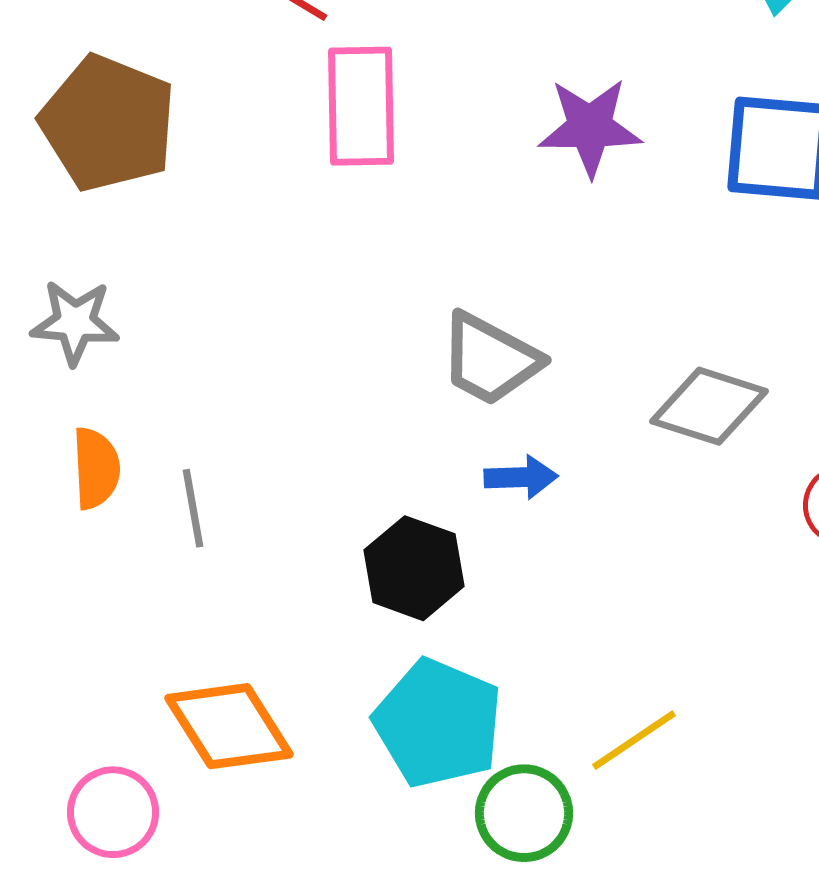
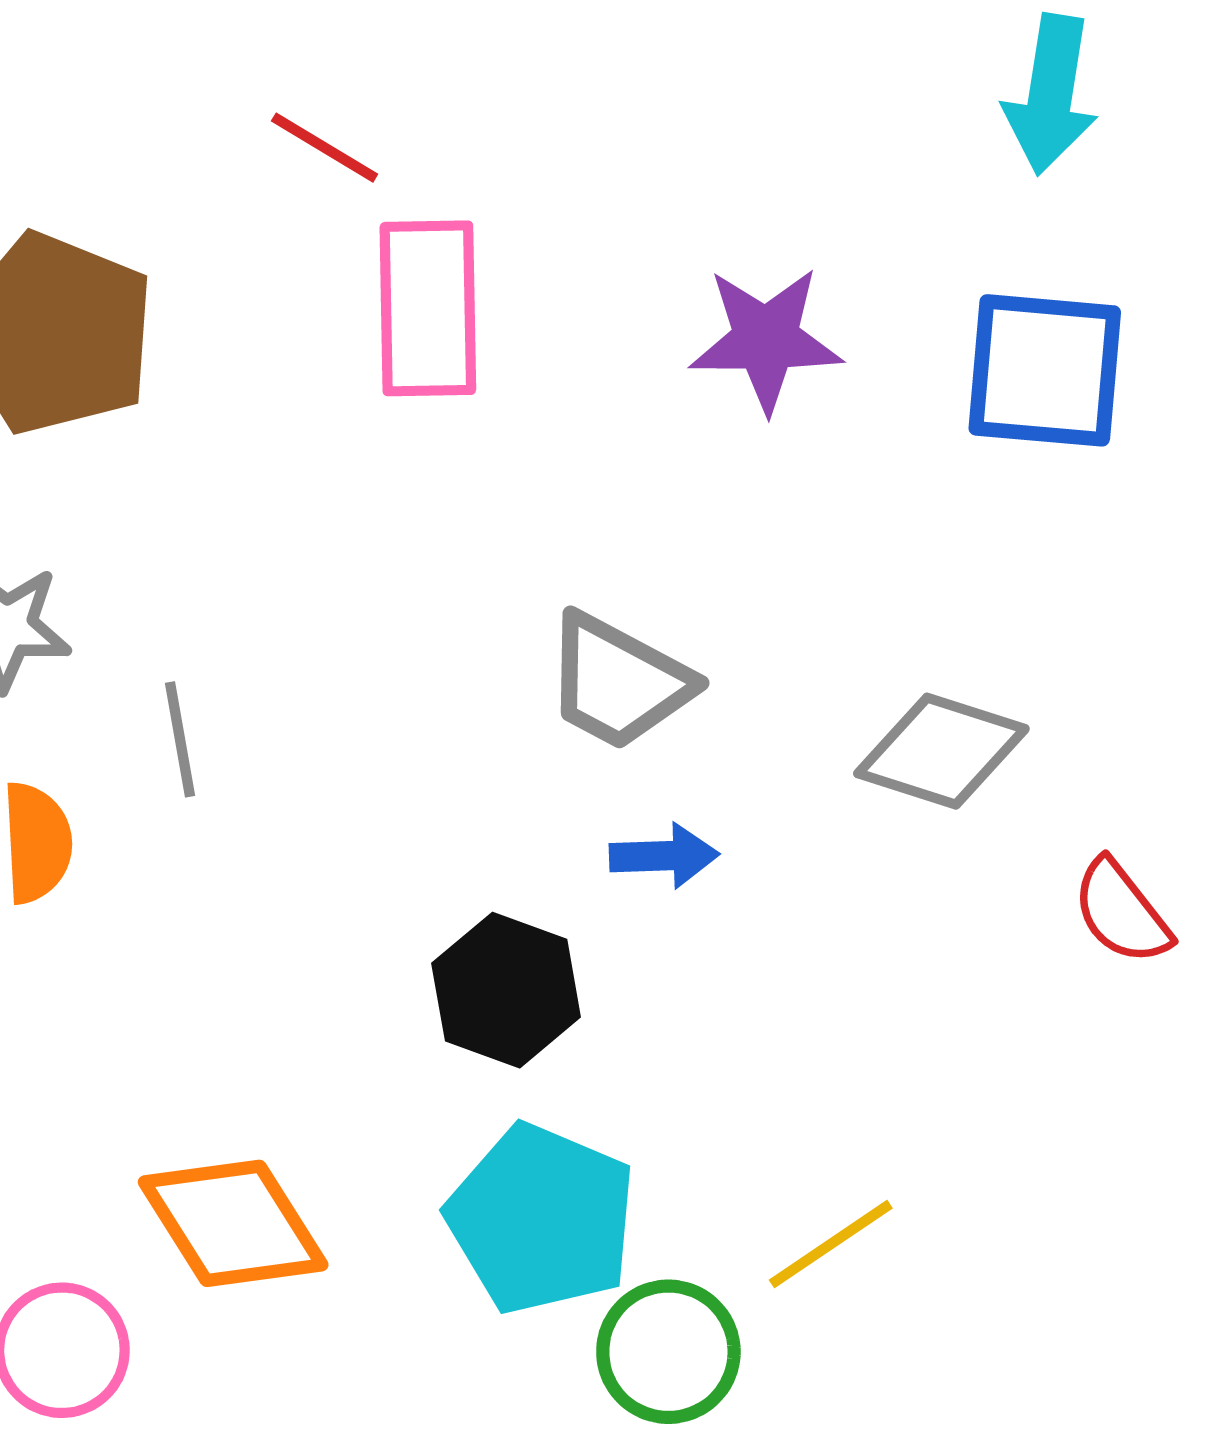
gray line: (193, 508) -> (180, 739), moved

